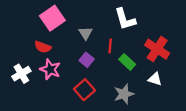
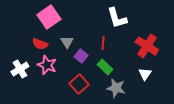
gray triangle: (86, 33) -> (67, 42), moved
green rectangle: (127, 62) -> (105, 67), moved
white triangle: (155, 79) -> (145, 74), turned 48
gray star: (124, 94) -> (116, 88), turned 30

